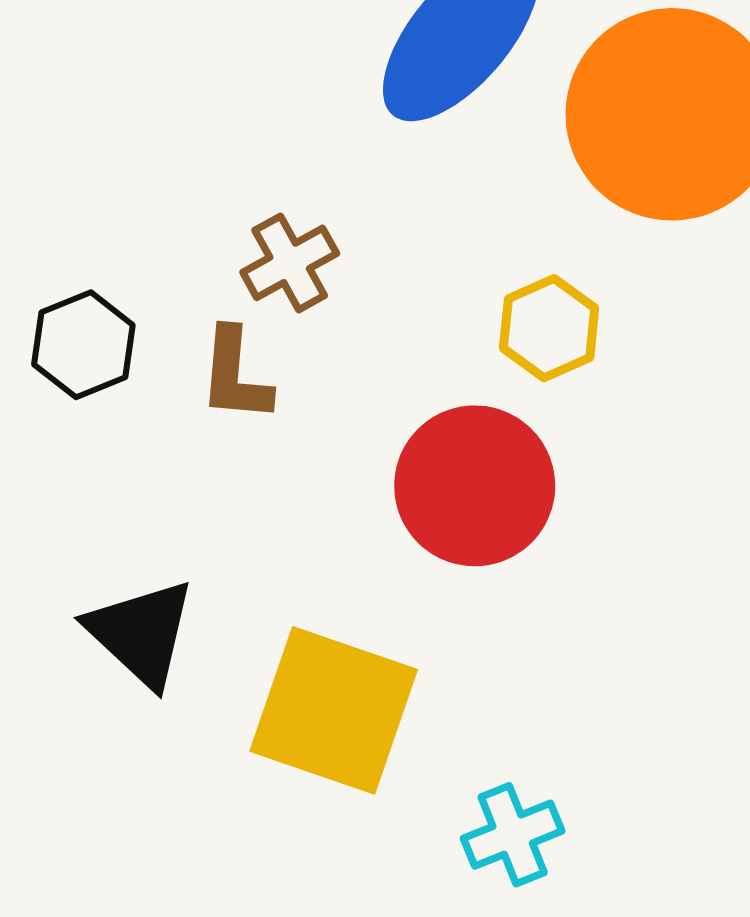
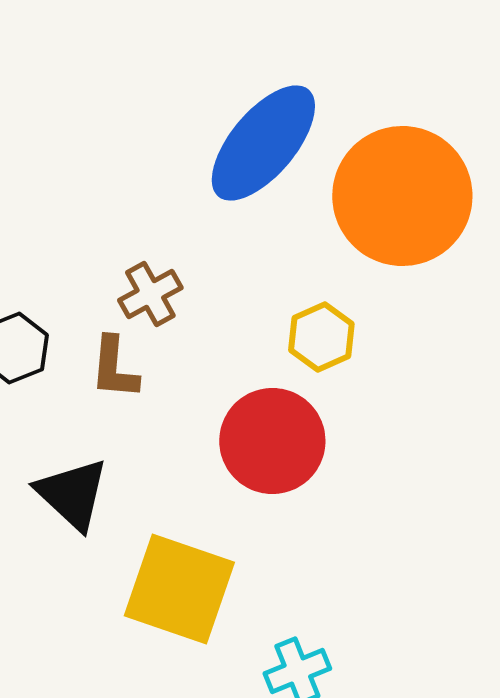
black triangle: (141, 633) -> (72, 494), moved

